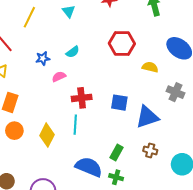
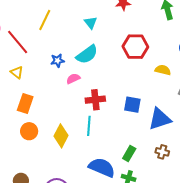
cyan triangle: (69, 11) -> (91, 23), moved
cyan semicircle: (73, 52) -> (87, 54), size x1.6

